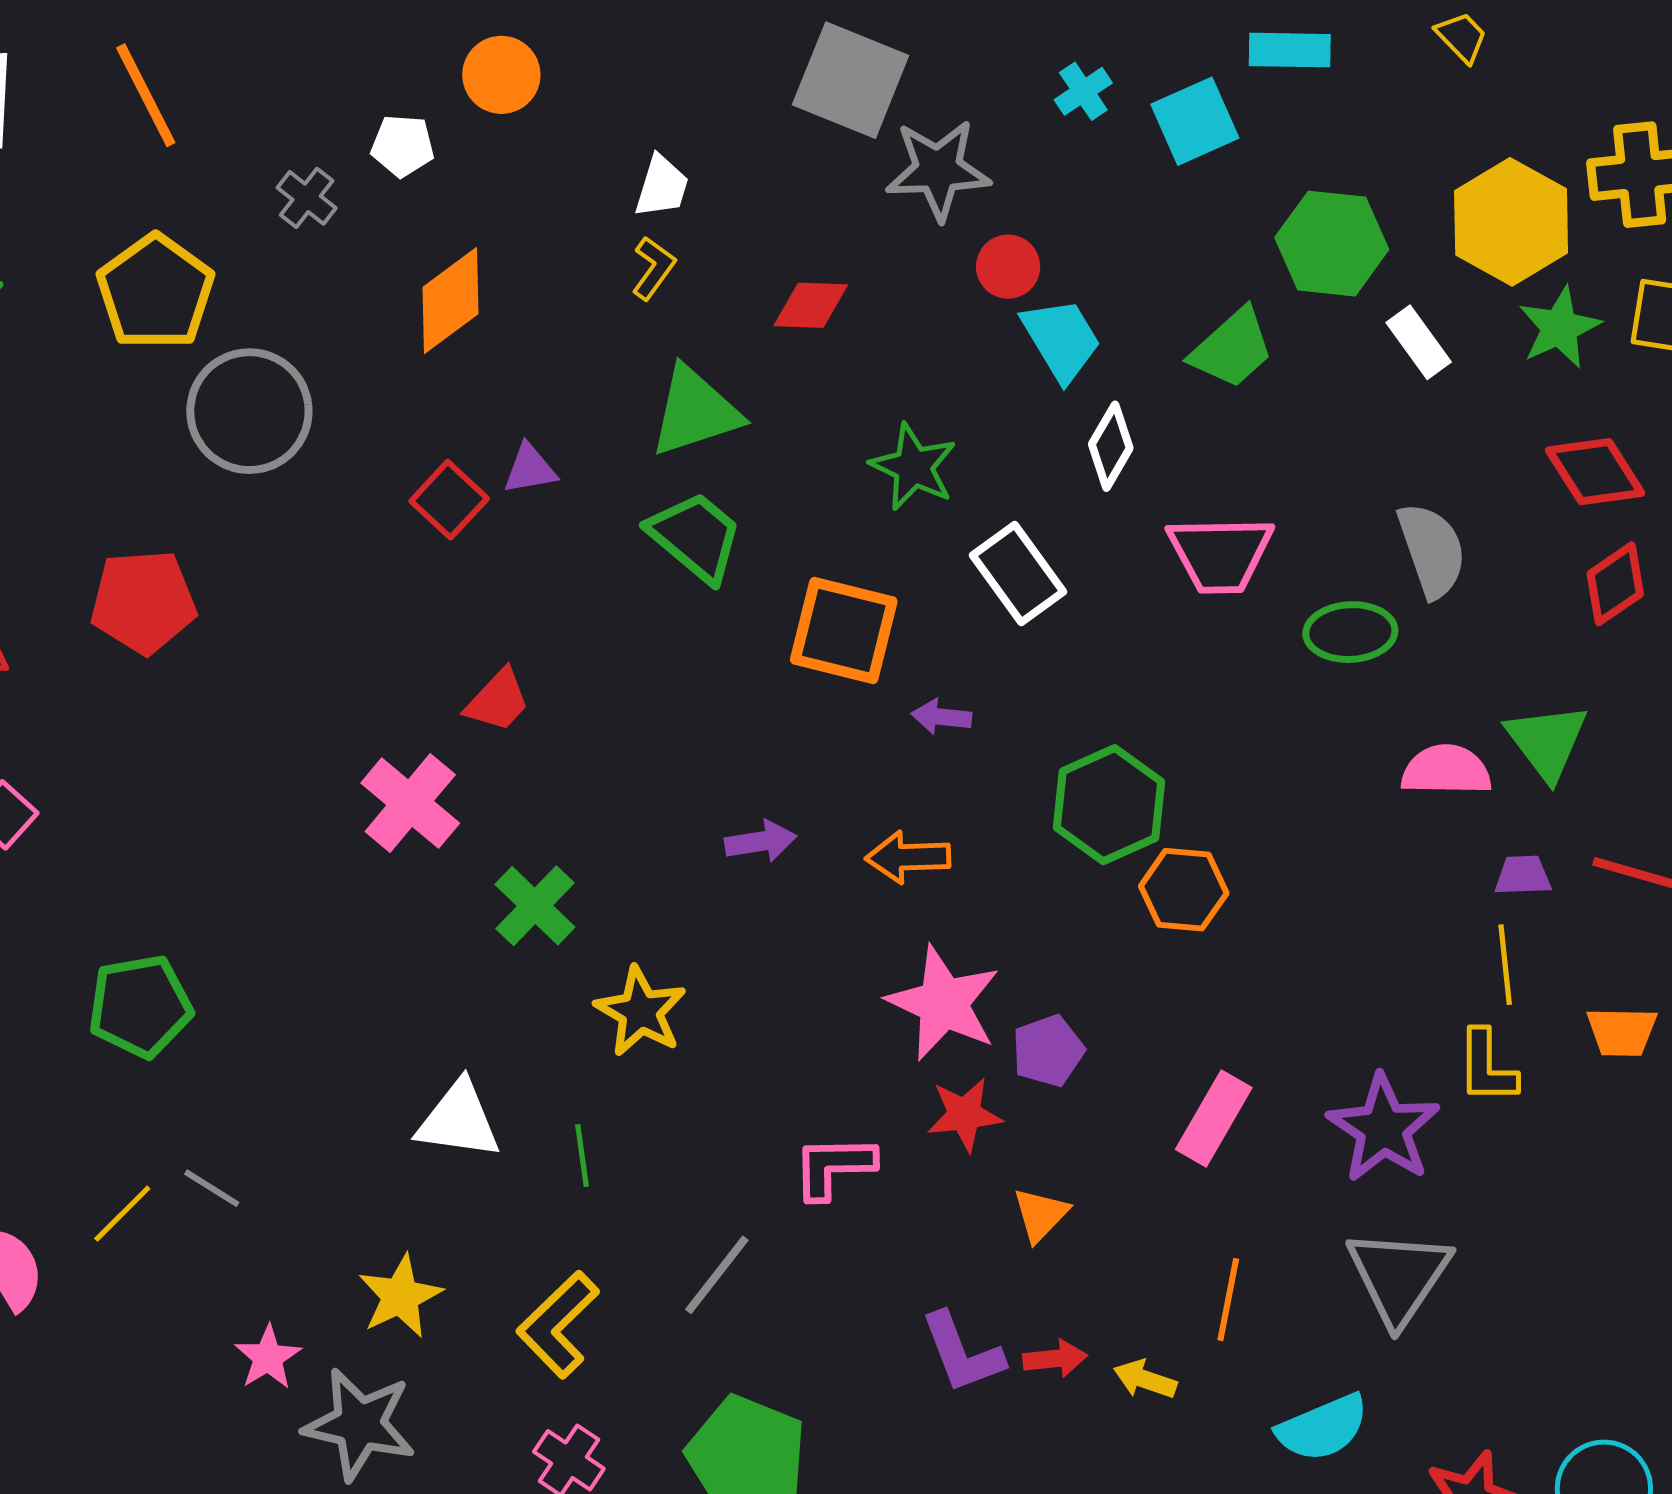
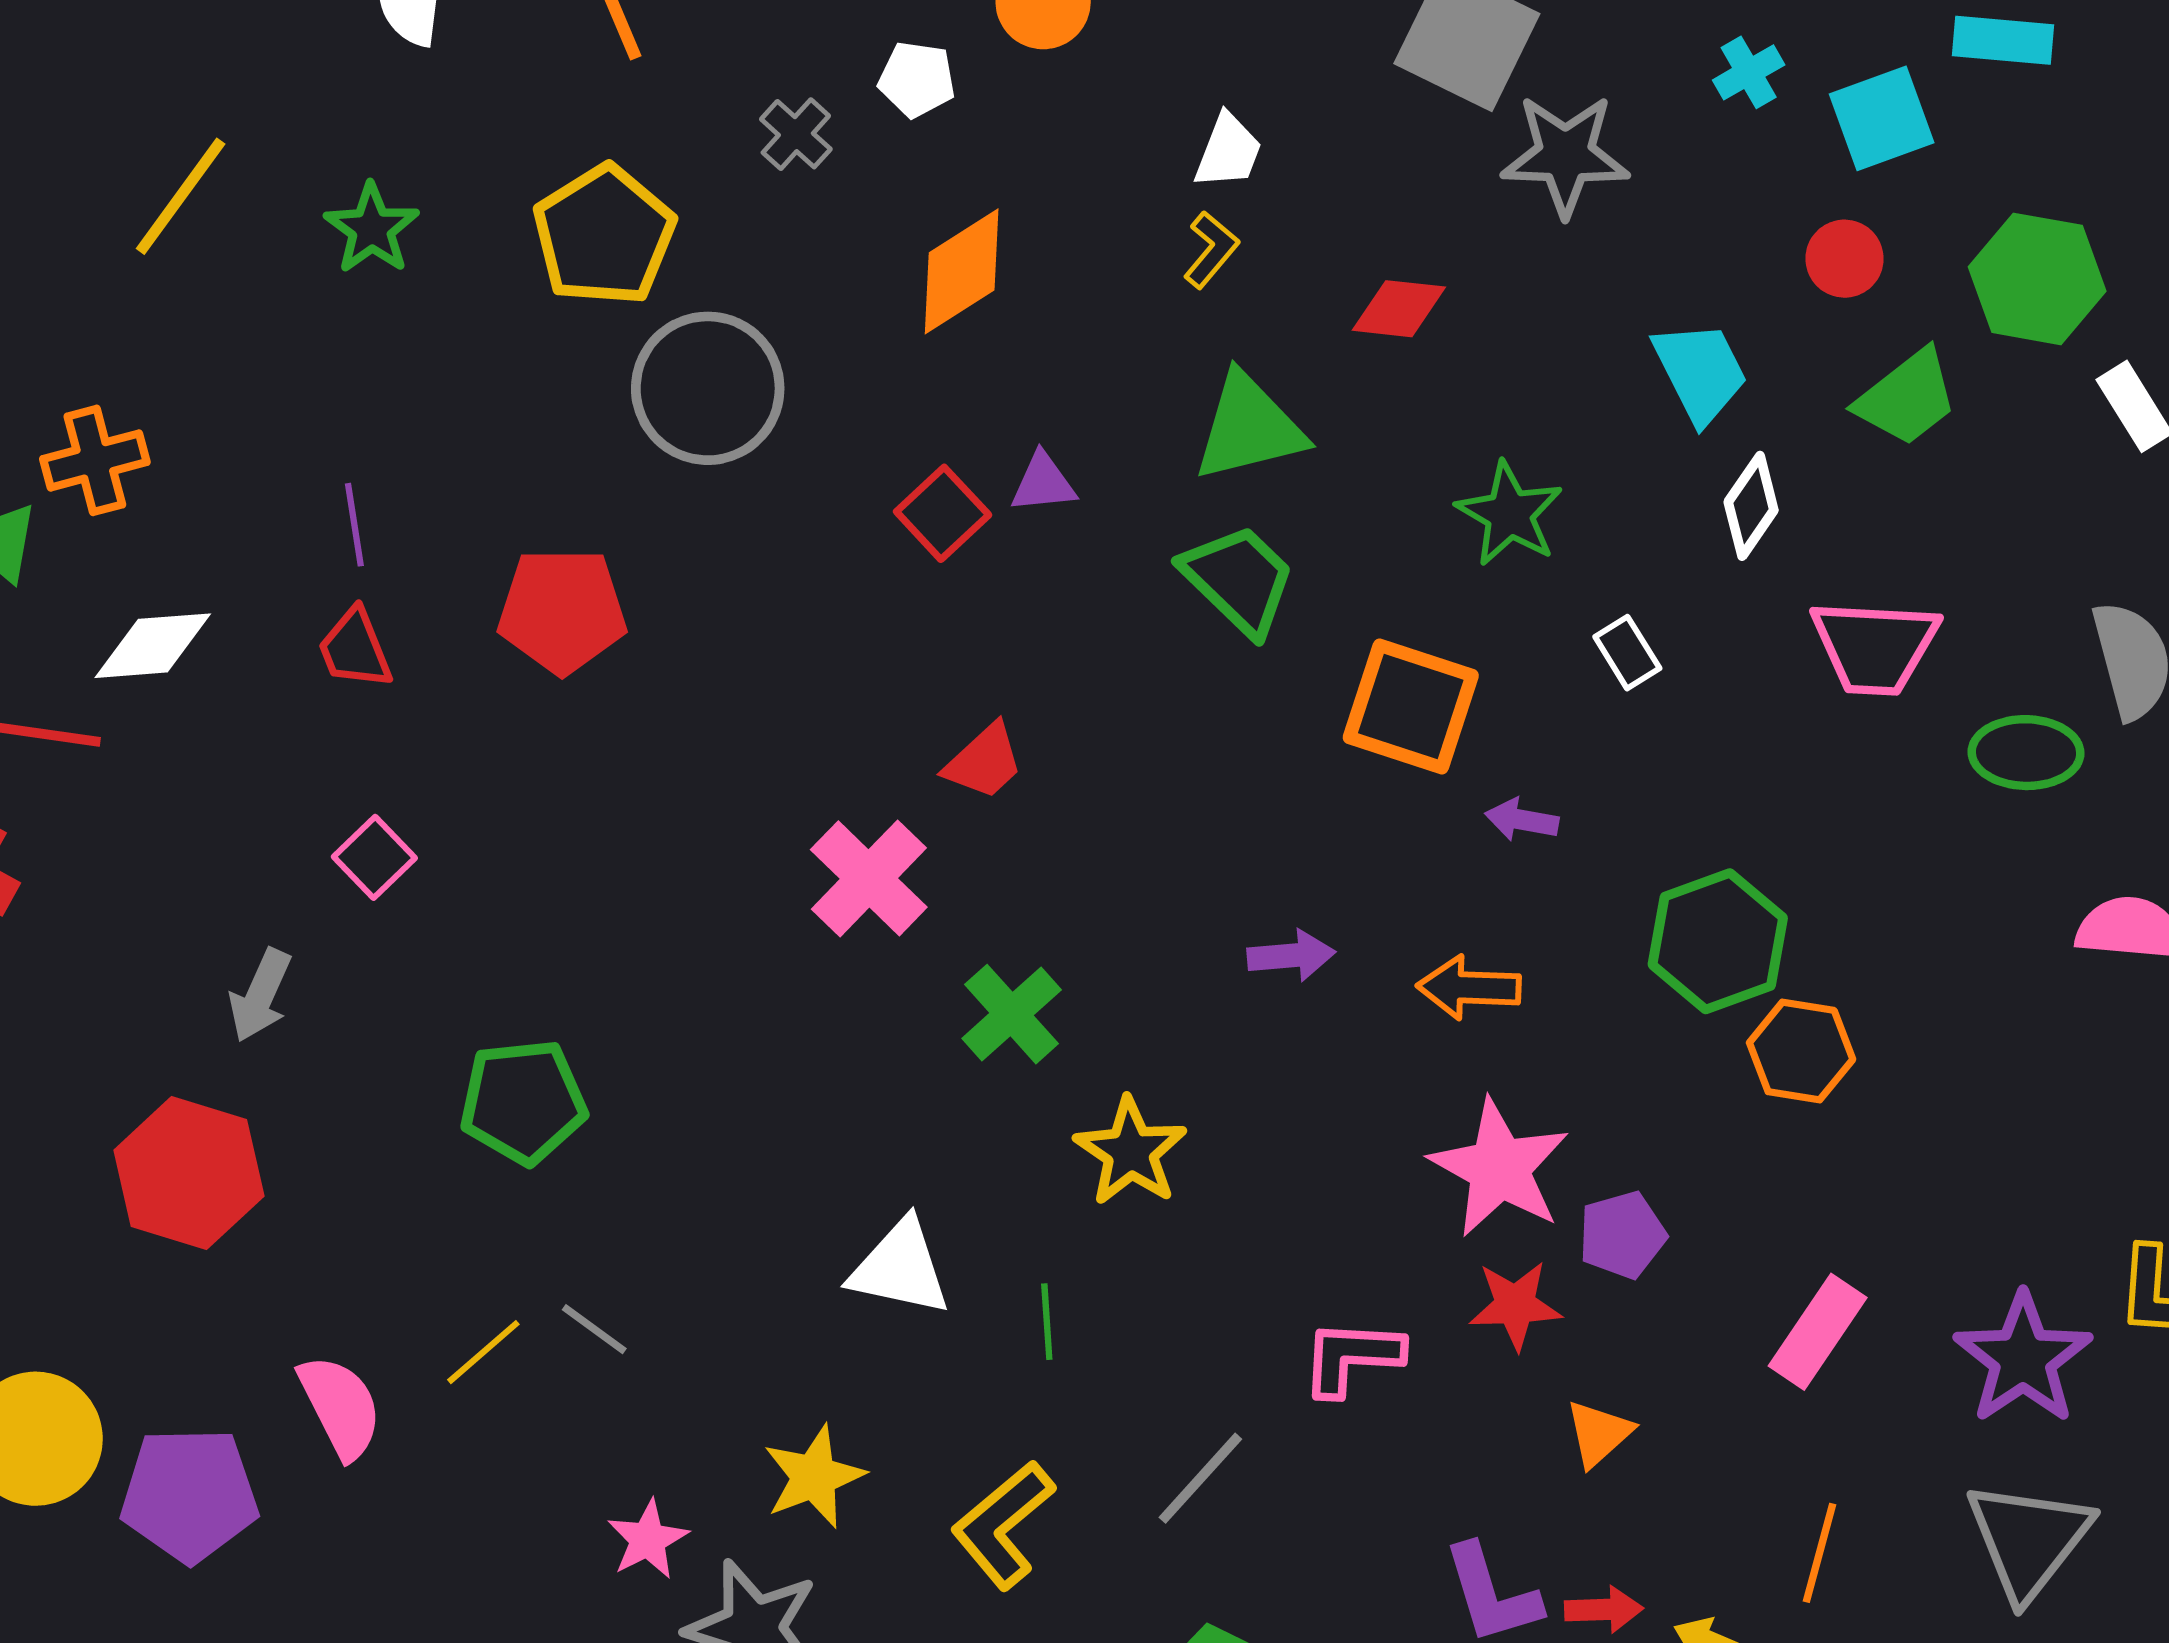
red circle: (1008, 267) -> (1845, 259), moved
white rectangle: (1018, 574) -> (1627, 653), size x0.6

